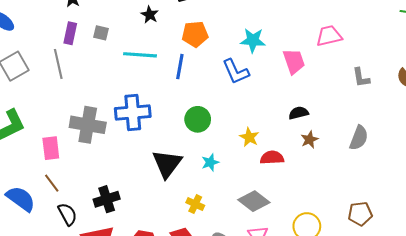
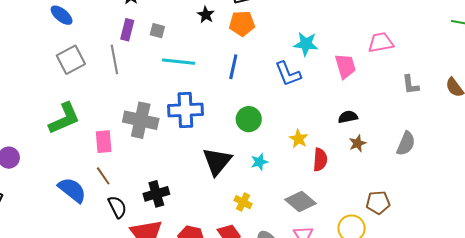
orange pentagon: (195, 34) -> (242, 23), moved
cyan line: (140, 55) -> (179, 62), moved
red semicircle: (272, 158) -> (320, 160), turned 95
brown pentagon: (360, 214) -> (378, 202), moved

